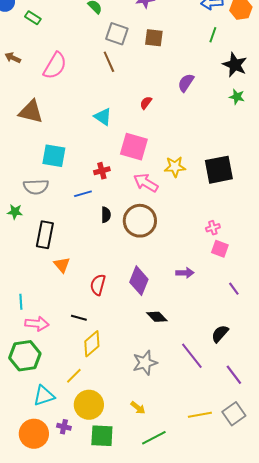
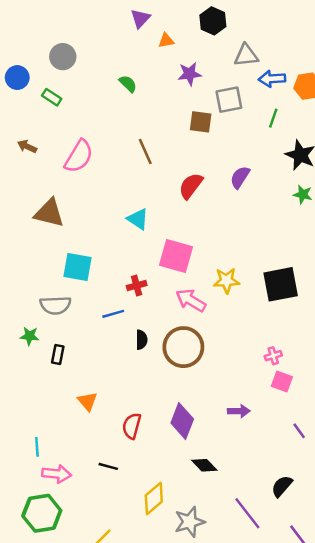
gray square: (117, 34) -> (229, 100), moved, turned -30
red semicircle: (146, 103) -> (191, 186), moved, size x1.6
black rectangle: (45, 235) -> (58, 354), moved, size x0.6
yellow diamond: (92, 344) -> (154, 498), moved

